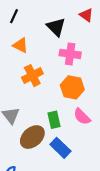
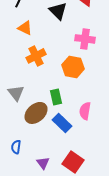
pink cross: (70, 54) -> (85, 39), moved
pink semicircle: (82, 117) -> (85, 111), moved, turned 54

